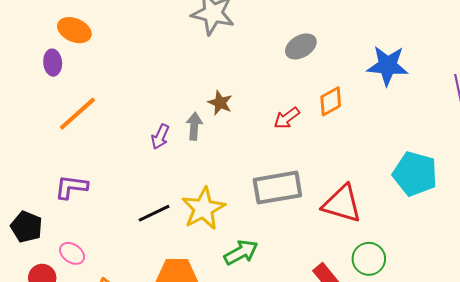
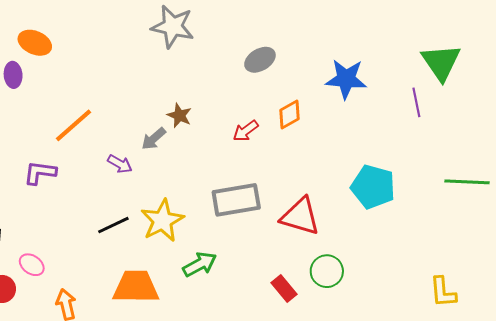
orange line: (77, 114) -> (74, 125), moved
gray arrow: (194, 126) -> (154, 139), turned -136
purple arrow: (160, 137) -> (120, 164), moved, turned -85
purple L-shape: (71, 187) -> (40, 173), moved

